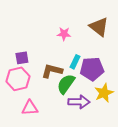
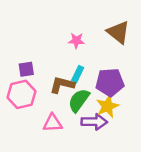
cyan rectangle: (75, 62) -> (78, 74), moved
yellow star: (104, 93) -> (107, 106), moved
pink triangle: (30, 108) -> (53, 123), moved

